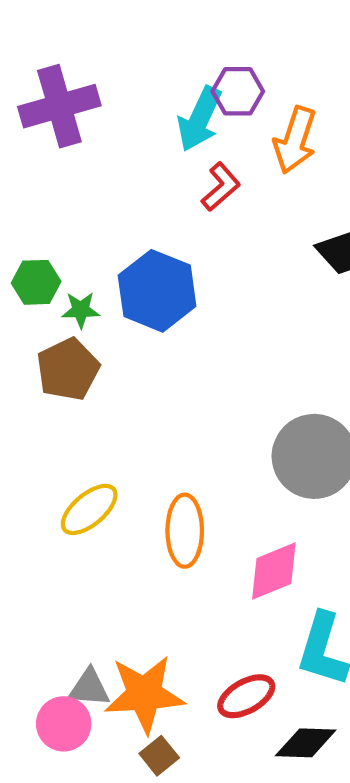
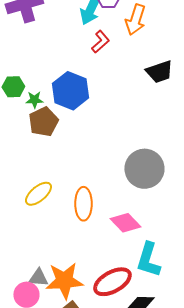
brown pentagon: (68, 369) -> (43, 122), moved
pink diamond: (274, 571) -> (125, 223), turned 68
red ellipse: (246, 696) -> (112, 282), size x1.4

